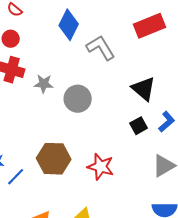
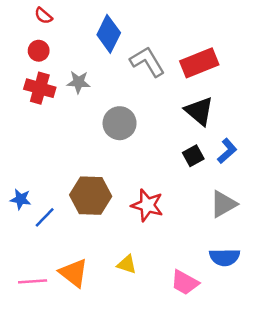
red rectangle: (150, 26) -> (199, 63), moved
gray star: (44, 84) -> (78, 82), moved

